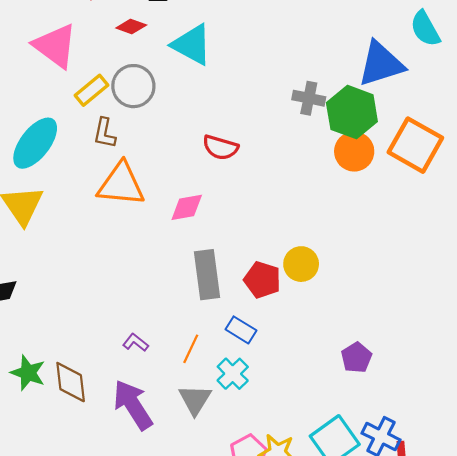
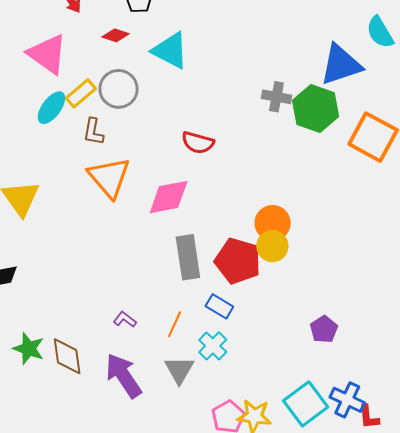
cyan ellipse: (35, 143) -> (51, 108), moved, size x0.7
orange circle: (354, 151) -> (273, 223), moved
orange triangle: (121, 184) -> (109, 177), turned 45
pink diamond: (187, 207) -> (169, 197), size x1.4
red pentagon: (262, 280) -> (238, 261), size x1.4

